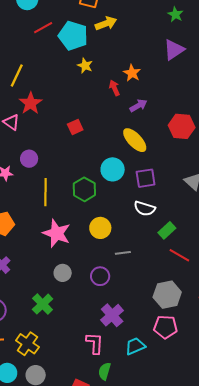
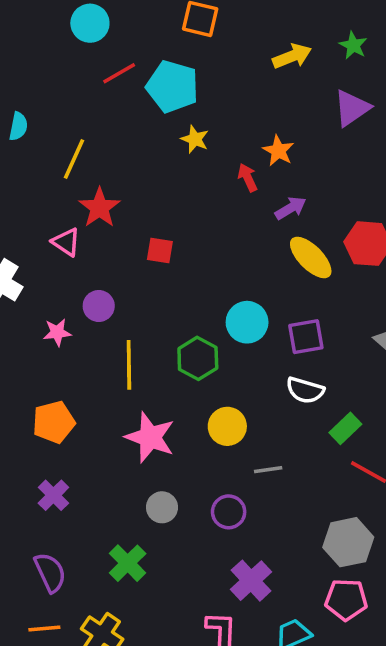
yellow arrow: (106, 23) -> (292, 56), moved
red square: (75, 127) -> (160, 250), moved, turned 35
yellow ellipse: (135, 140) -> (311, 257), moved

